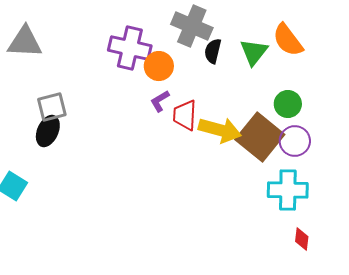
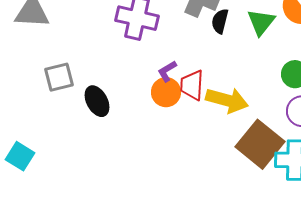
orange circle: (159, 66) -> (166, 92), moved
black ellipse: (48, 131) -> (97, 101), moved, turned -52
brown square: (260, 137) -> (260, 144), moved

